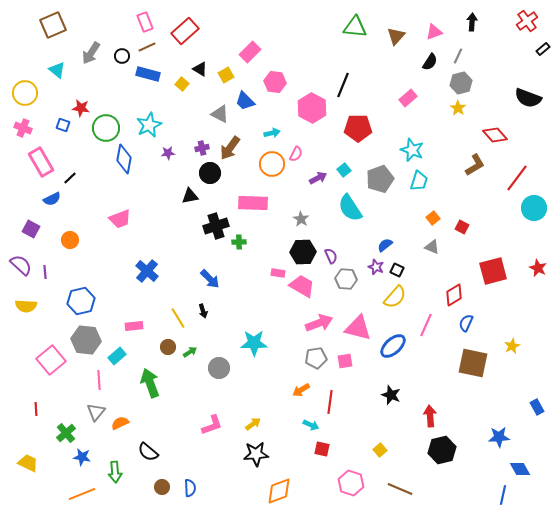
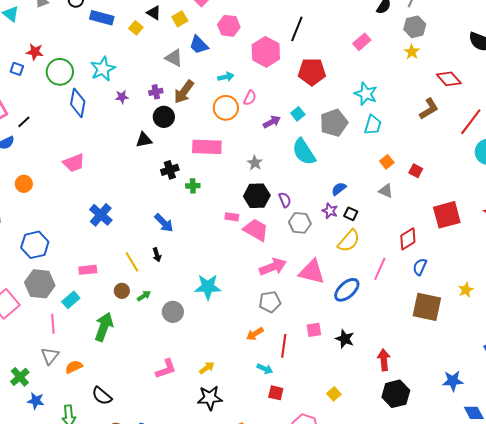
black cross: (216, 226) -> (170, 170), size x0.7
pink square: (345, 361) -> (314, 330), moved
green arrow: (150, 383) -> (104, 327), turned 40

